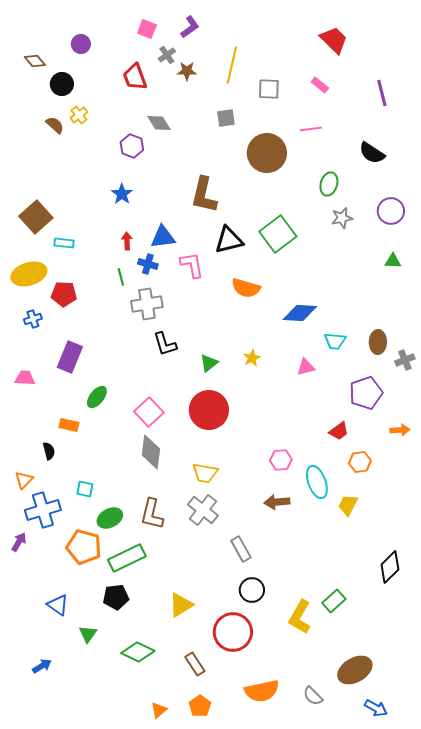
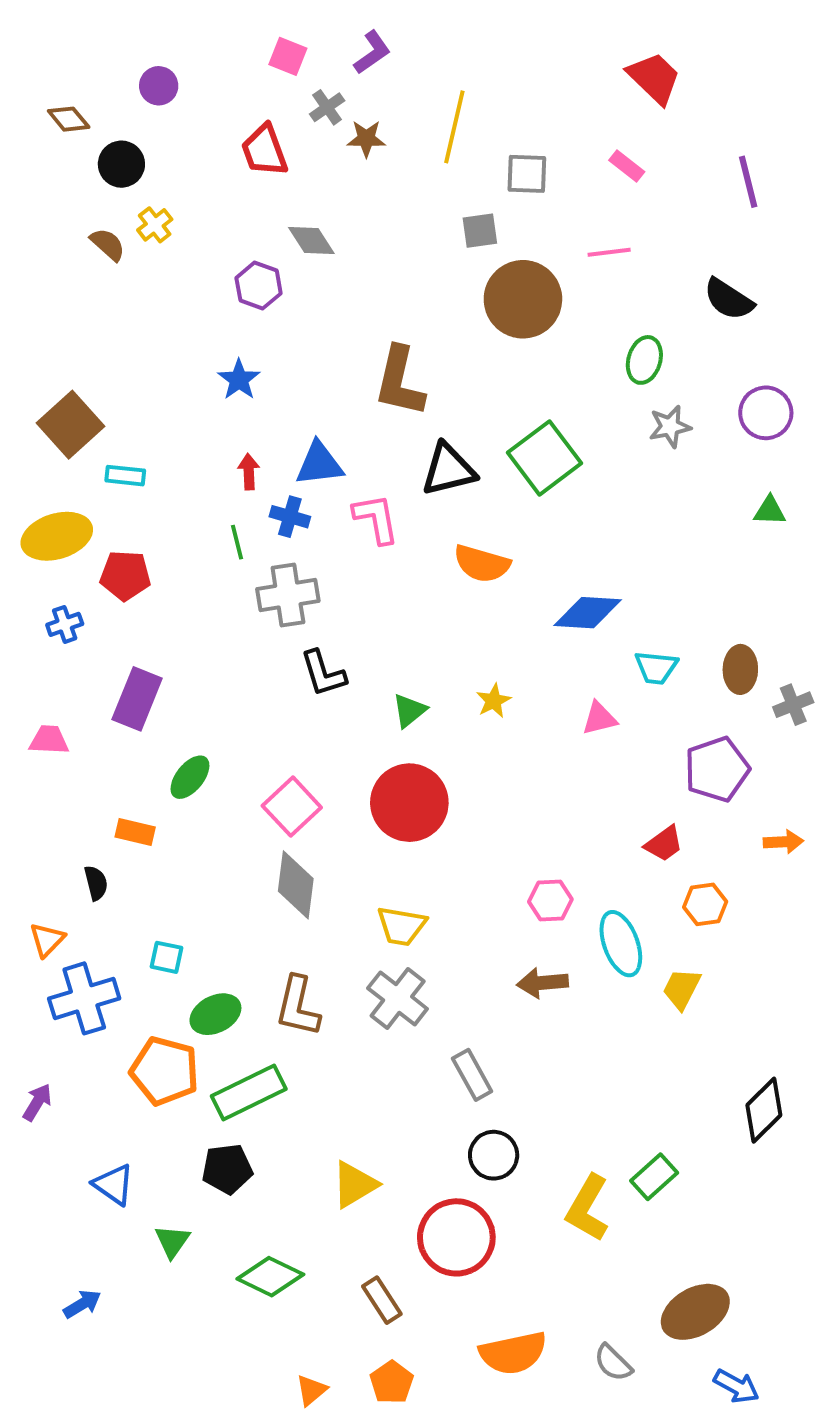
gray square: (226, 118) -> (480, 231), moved
purple arrow: (19, 542) -> (37, 1102), moved

